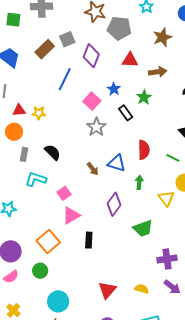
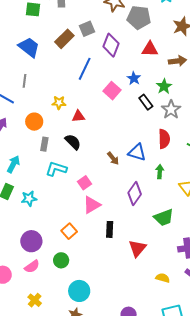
red triangle: (19, 110) -> (78, 116), moved
gray star: (96, 127) -> (171, 110), moved
orange square: (48, 241) -> (69, 231), size x0.7
red triangle: (107, 290) -> (137, 248), moved

